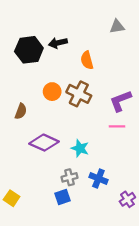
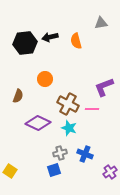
orange semicircle: (87, 60) -> (76, 41), moved
brown cross: (79, 94) -> (68, 104), moved
pink line: (117, 126) -> (92, 109), moved

